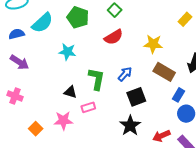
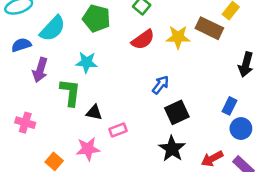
yellow star: (153, 44) -> (178, 37), moved
purple arrow: (19, 62) -> (40, 70), moved, turned 78
brown rectangle: (164, 72) -> (209, 28), moved
green L-shape: (96, 79) -> (70, 92), moved

